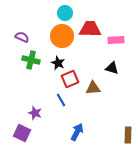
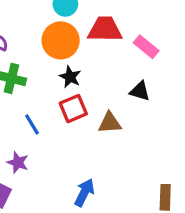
pink rectangle: (116, 40) -> (146, 47), turned 42
black star: (58, 63) -> (70, 77), moved
blue line: (61, 100) -> (32, 124), moved

